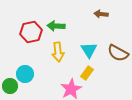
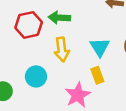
yellow rectangle: (87, 73) -> (97, 75), turned -56
cyan circle: (25, 74) -> (36, 76), moved

